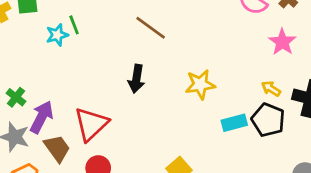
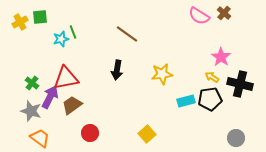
pink star: (282, 42) -> (221, 57), moved
black pentagon: (268, 120) -> (210, 99), turned -30
red triangle: (91, 124) -> (66, 78), moved, turned 32
brown trapezoid: (57, 148) -> (72, 105), moved, turned -90

